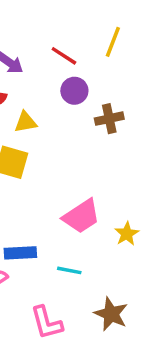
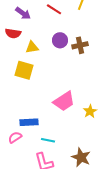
purple circle: (74, 91) -> (60, 40), moved
cyan line: (69, 270) -> (48, 140), moved

